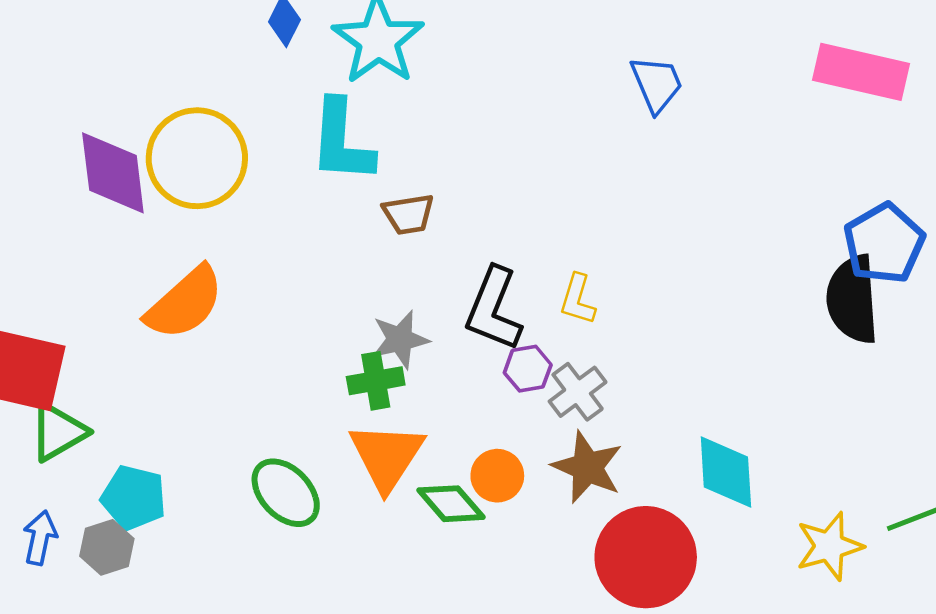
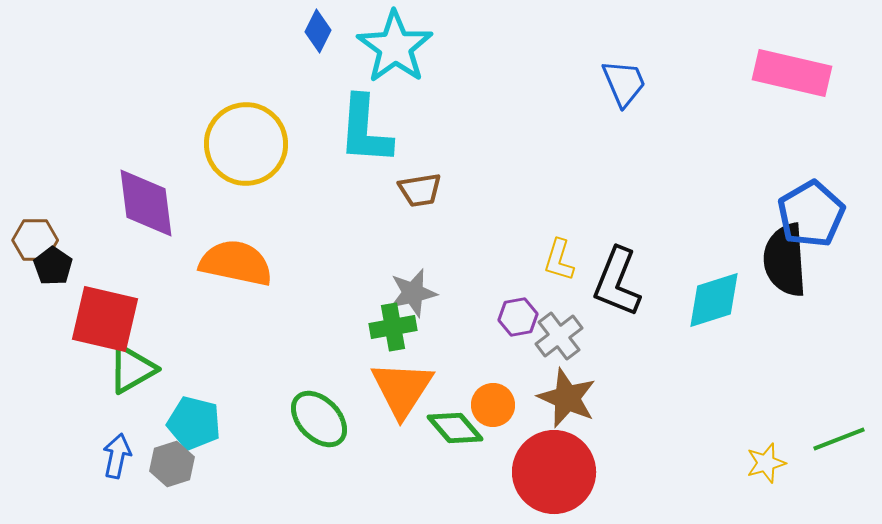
purple diamond: (113, 173) -> (146, 203), moved
orange semicircle: (185, 303) -> (236, 263), turned -126
black L-shape: (494, 309) -> (617, 282), moved
cyan diamond: (726, 472) -> (714, 300), moved, turned 76
yellow star: (829, 546) -> (766, 463), size x0.7
red circle: (646, 557) -> (554, 472), moved

